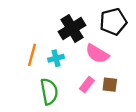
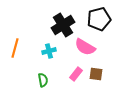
orange line: (32, 55) -> (15, 48), moved
green semicircle: (49, 91) -> (43, 80), size x0.6

